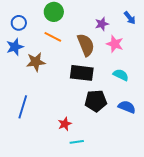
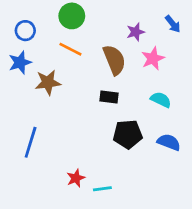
pink star: (115, 44) -> (153, 58), turned 30
black rectangle: (82, 73) -> (109, 97), size x0.6
red star: (65, 124) -> (76, 178), moved

